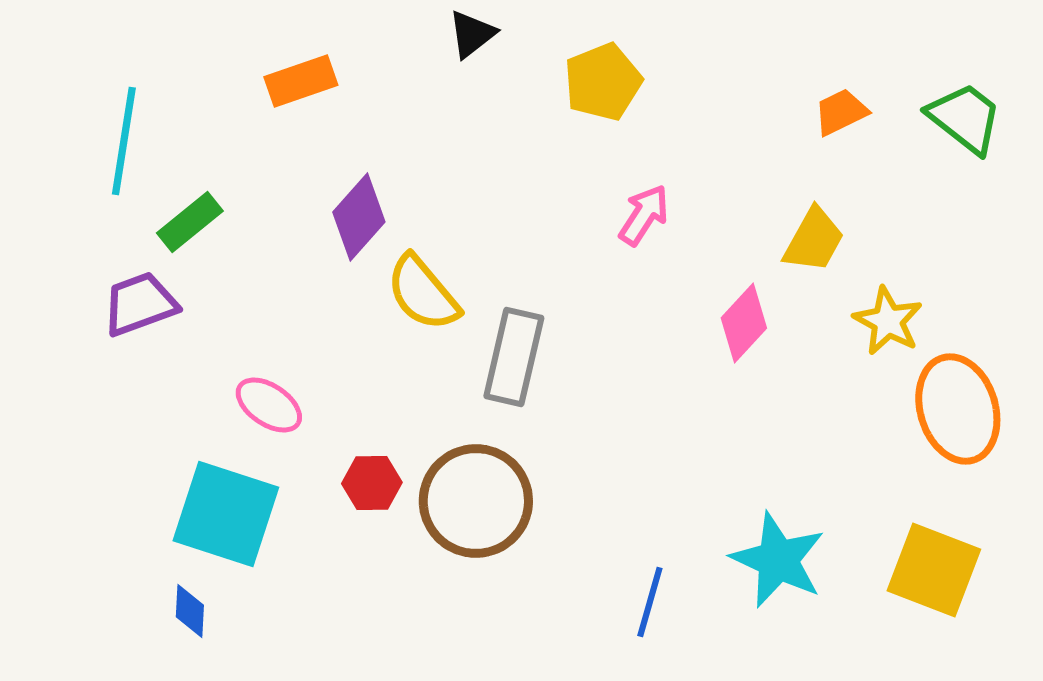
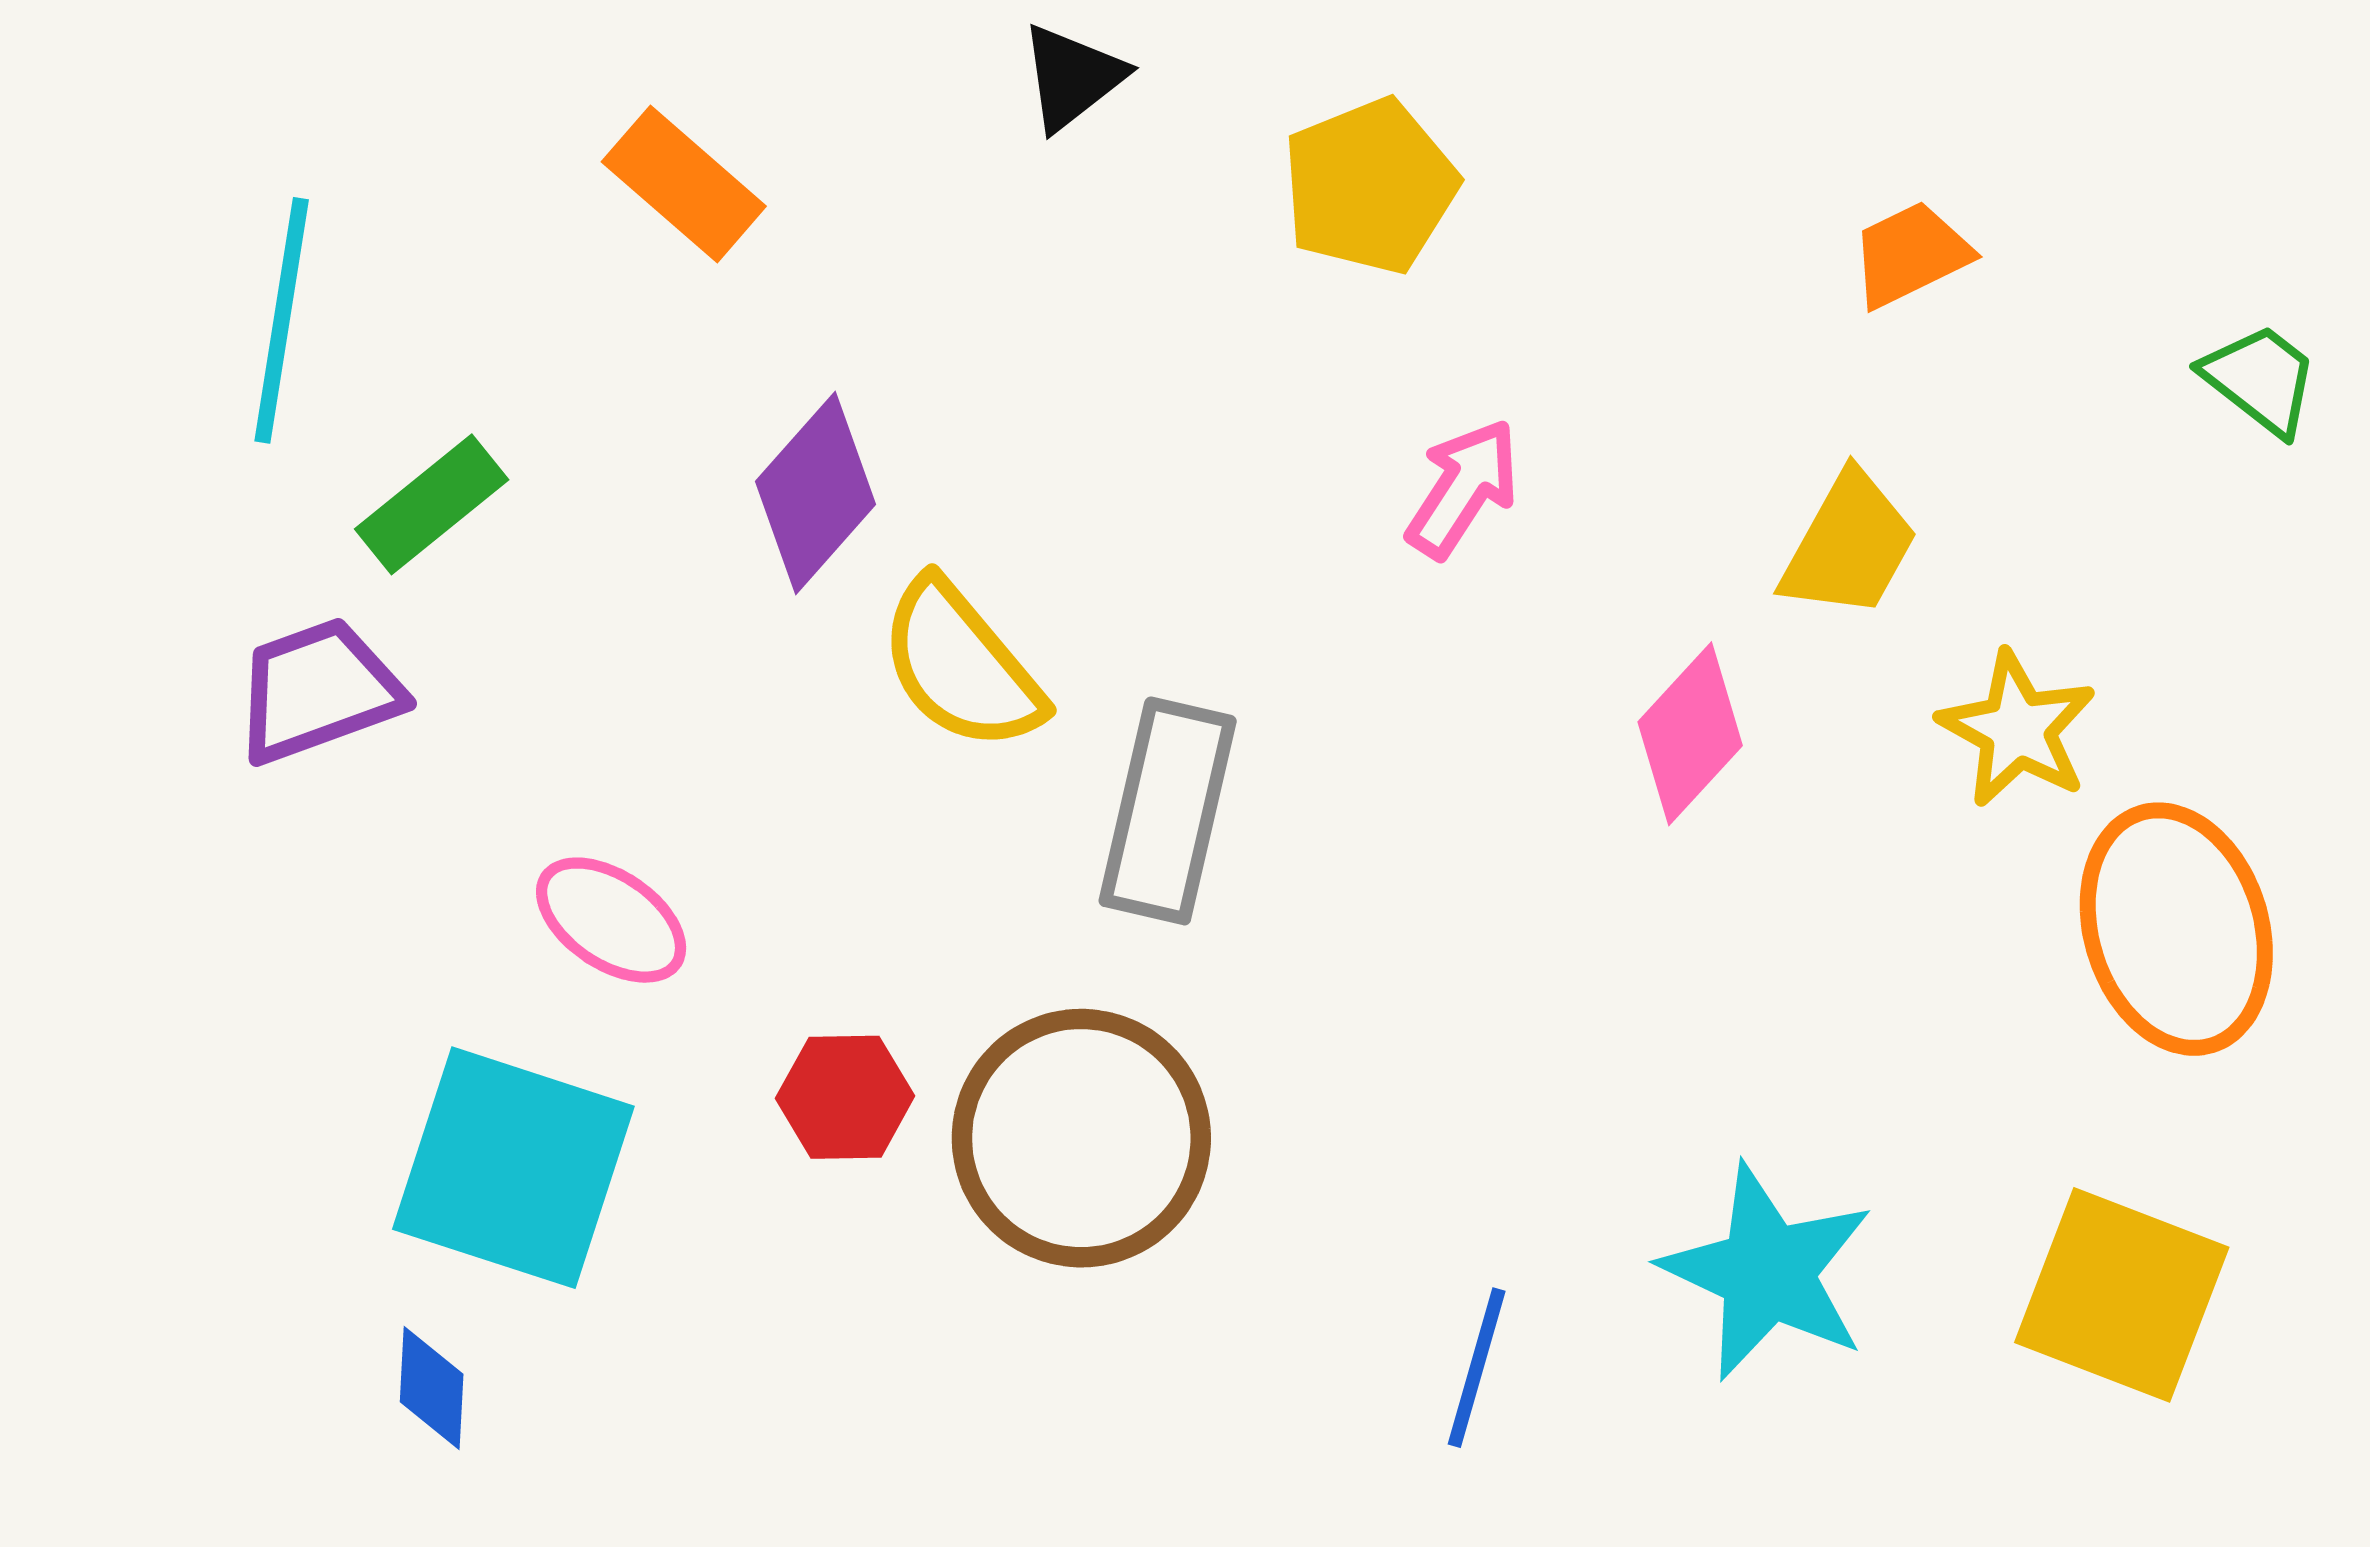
orange rectangle: (301, 81) -> (684, 184), turned 60
green trapezoid: (965, 118) -> (2260, 379), moved, size x0.7

